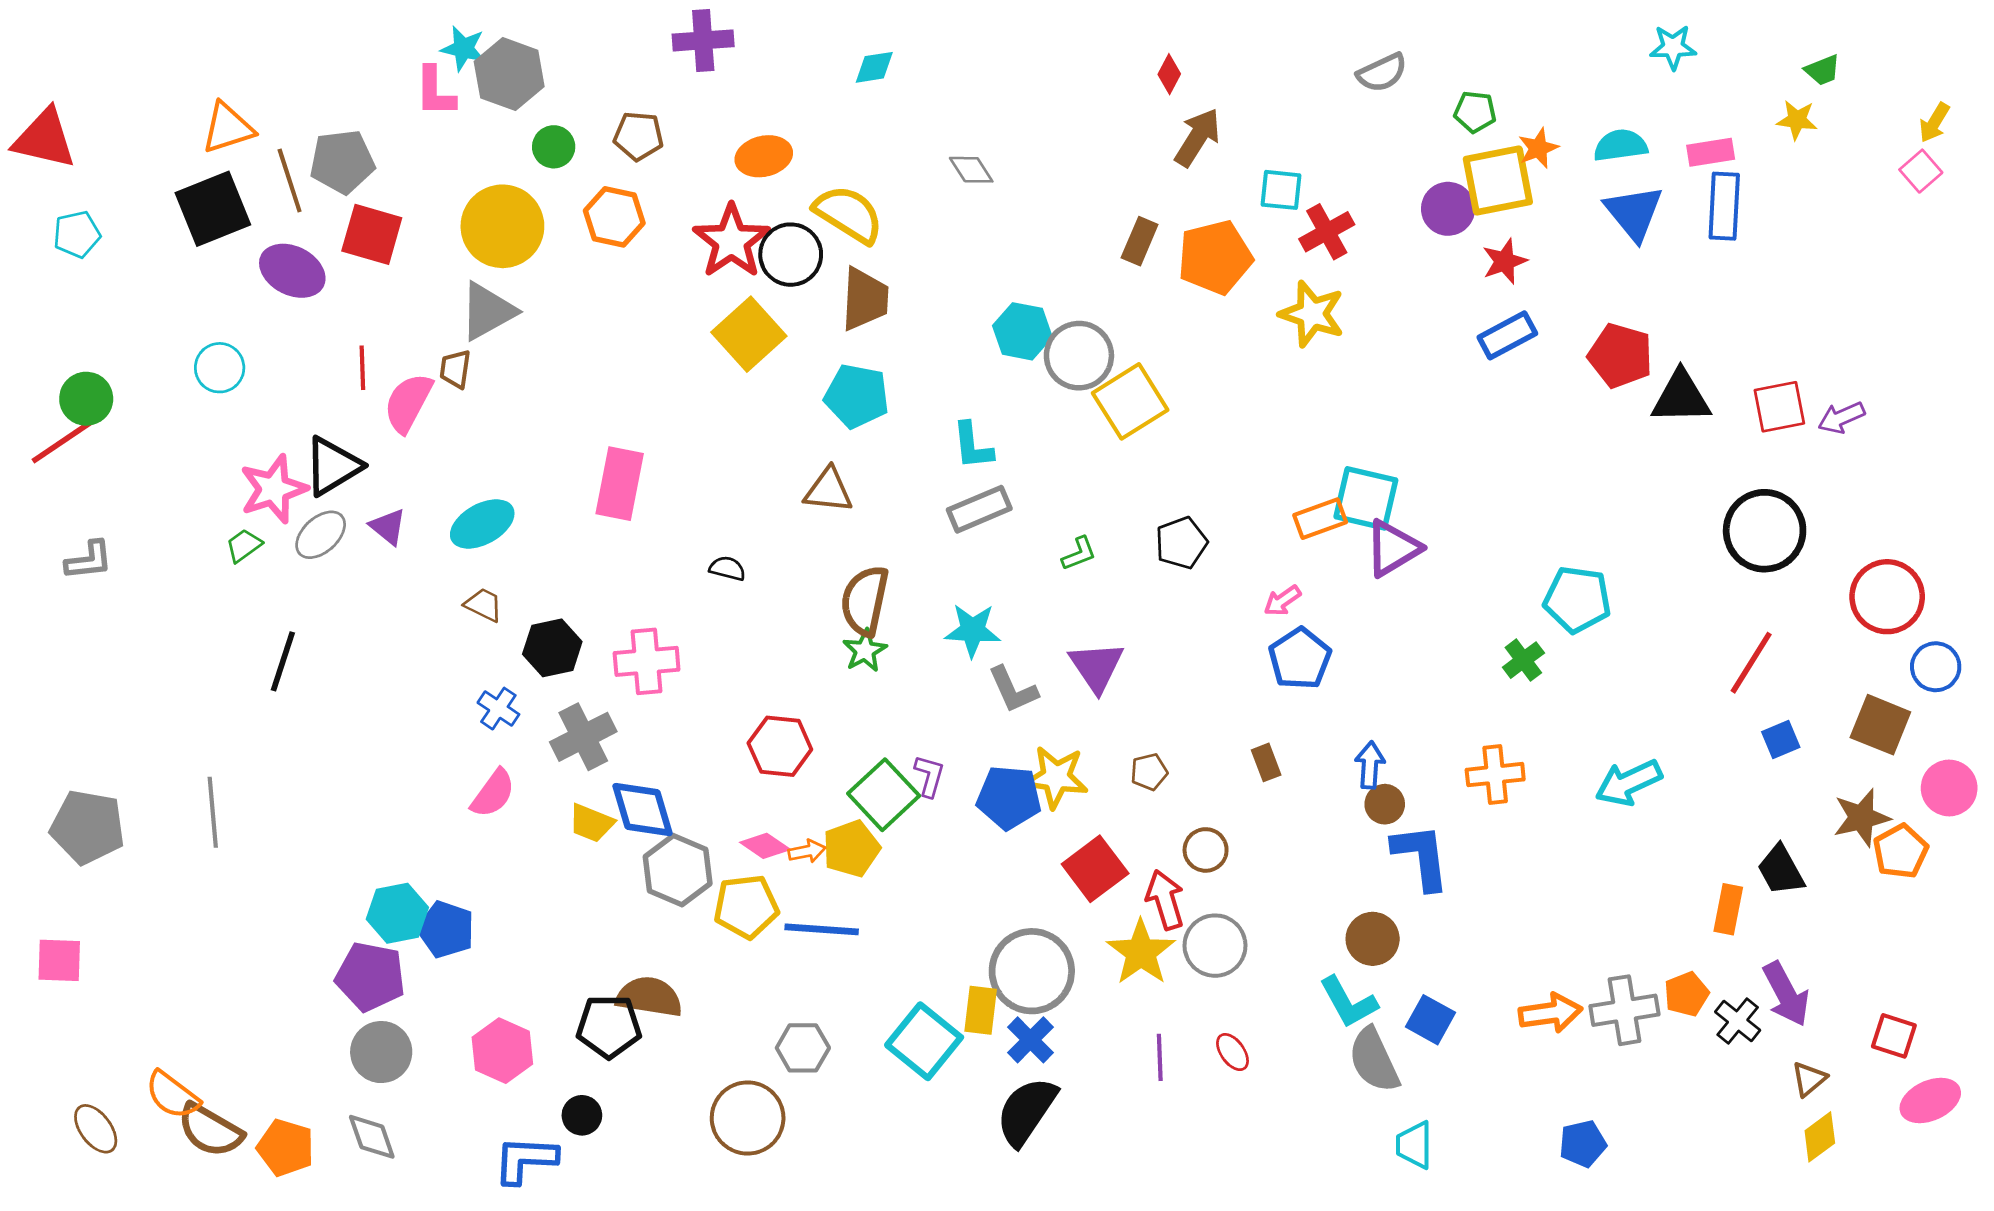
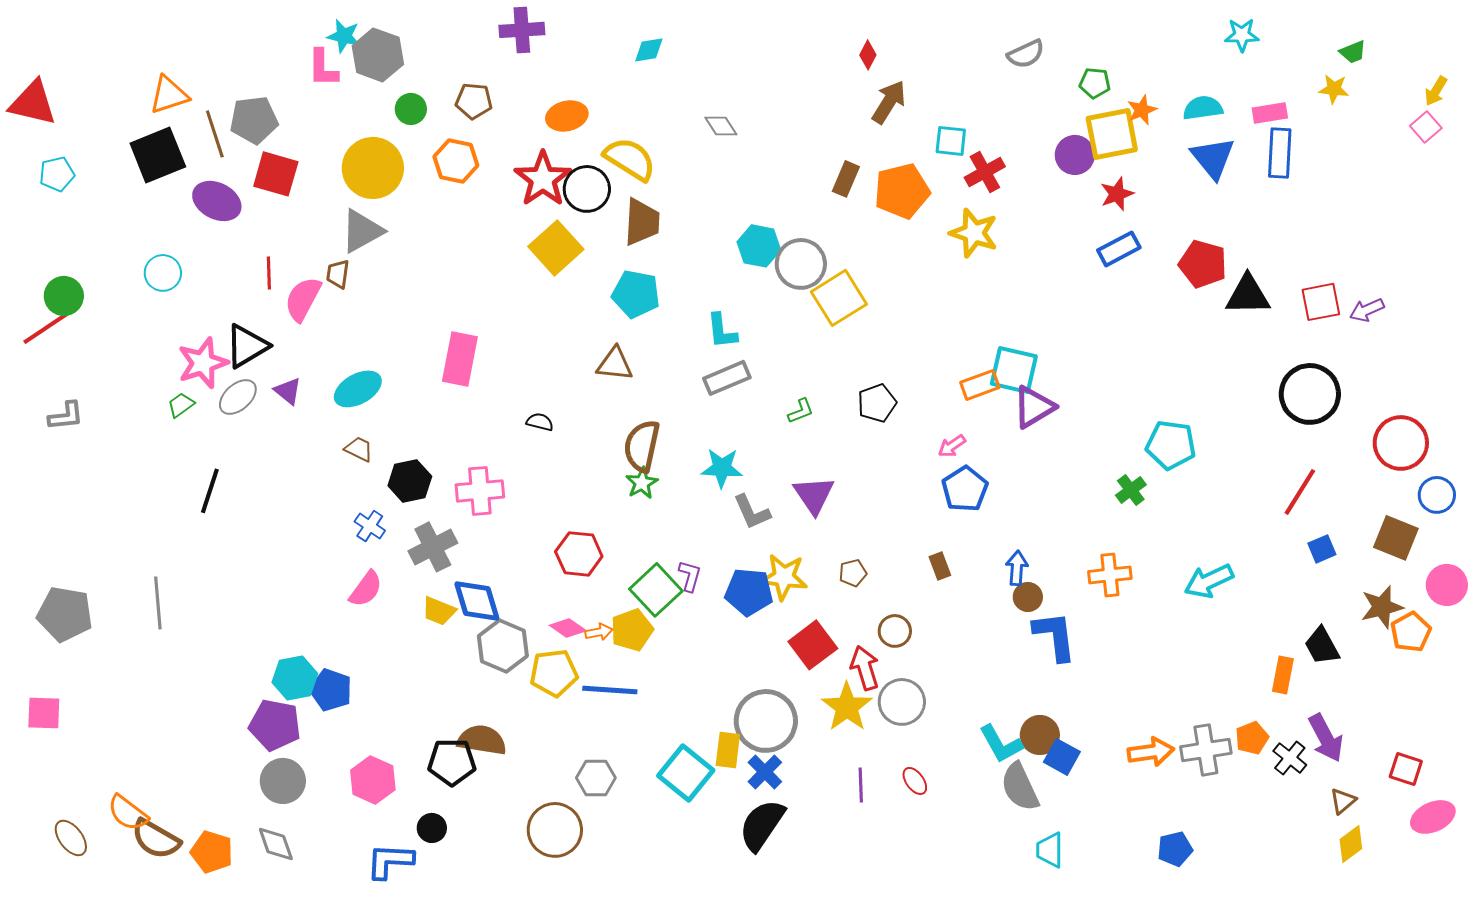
brown circle: (1373, 939) -> (1040, 735), moved

